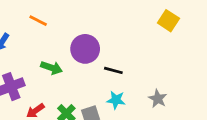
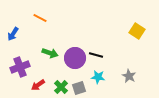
yellow square: (168, 21) -> (137, 31), moved
purple circle: (85, 49) -> (75, 58), moved

